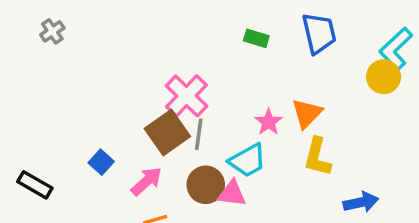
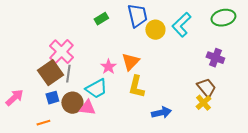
green rectangle: (256, 38) -> (101, 19), turned -48
yellow circle: (384, 77) -> (155, 30), moved
blue square: (101, 162) -> (52, 98), moved, turned 32
pink arrow: (146, 181) -> (14, 98), moved

